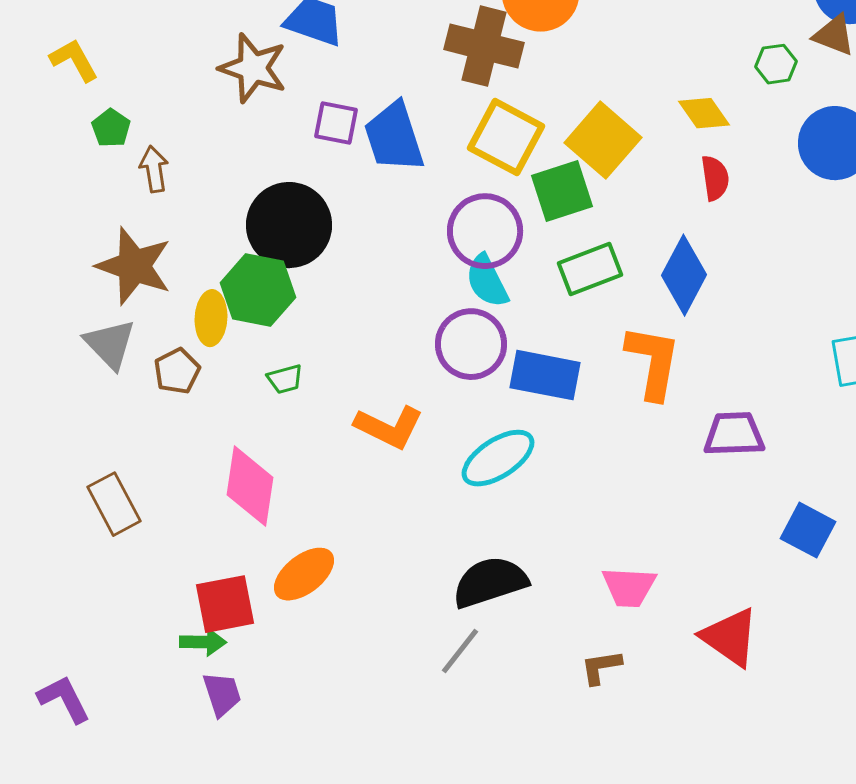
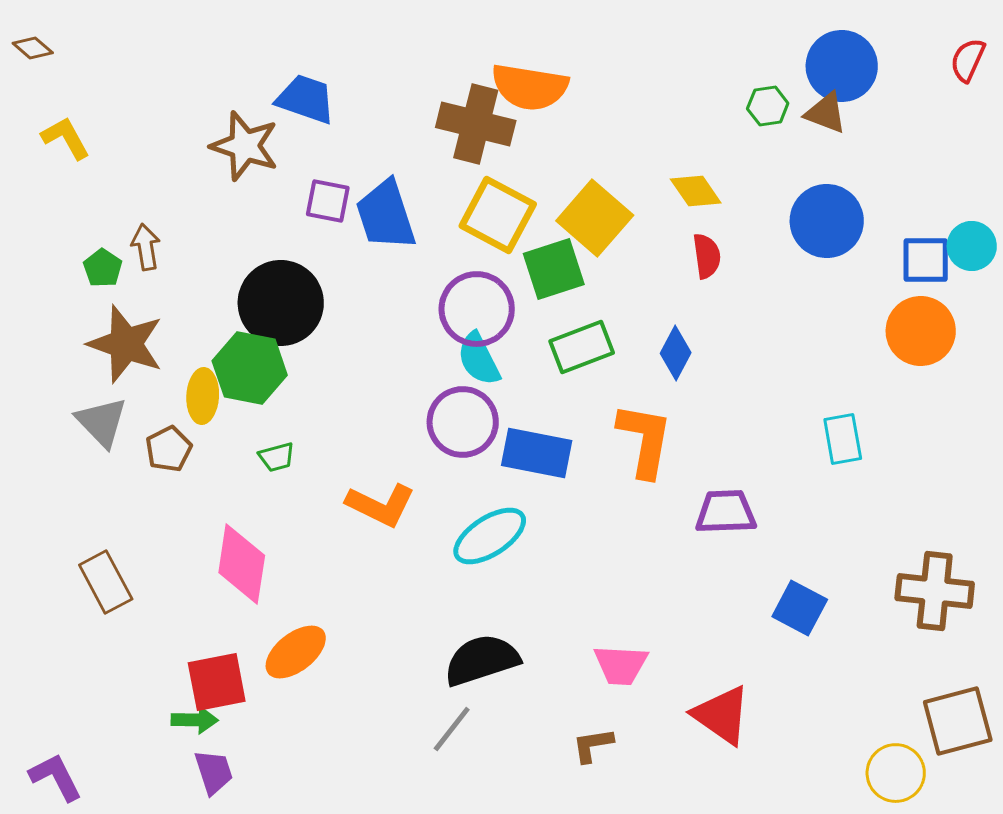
green hexagon: (776, 64) -> (768, 106), moved
green pentagon: (111, 128) -> (103, 268), moved
blue diamond: (684, 275) -> (676, 353), size x0.7

